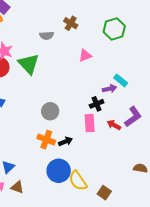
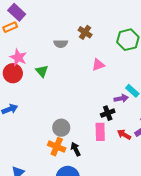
green triangle: (29, 64) -> (42, 71), size x0.6
gray circle: (50, 111) -> (61, 128), moved
black arrow: (65, 141) -> (76, 149), turned -96

